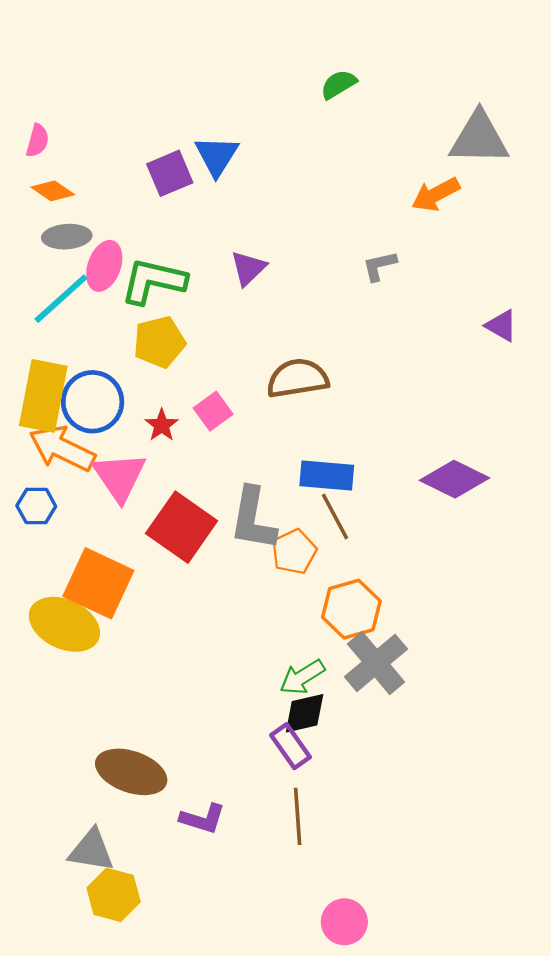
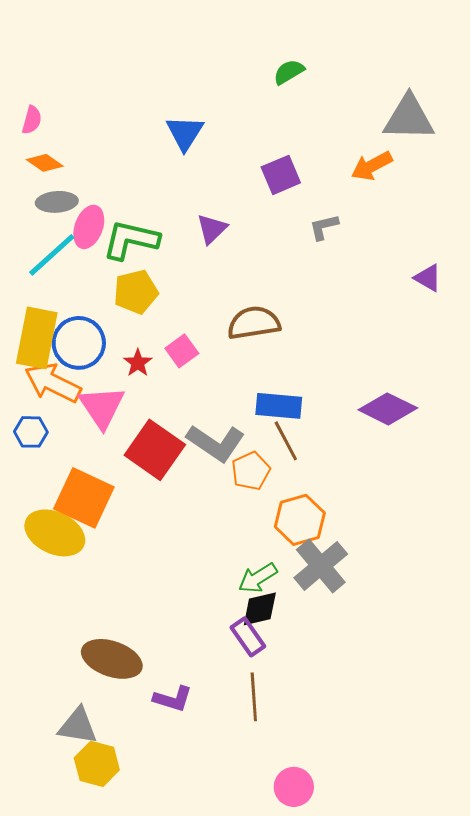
purple square: (170, 173) -> (281, 175), moved
gray L-shape: (253, 519) -> (216, 443), turned -66

